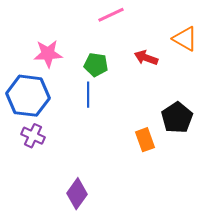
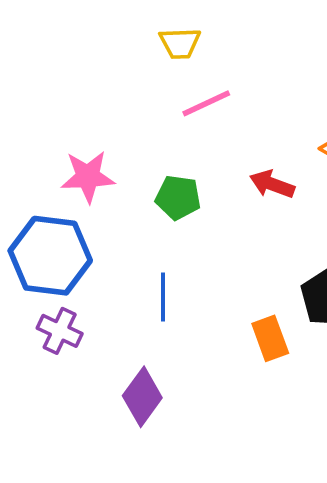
blue line: (88, 95) -> (163, 297), moved
purple diamond: (77, 194) -> (142, 397), moved

